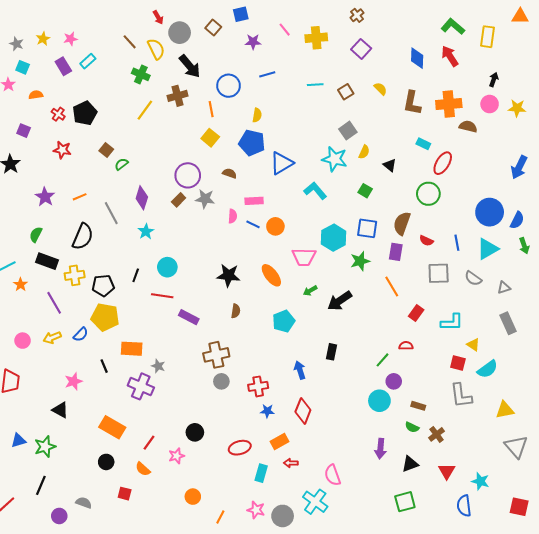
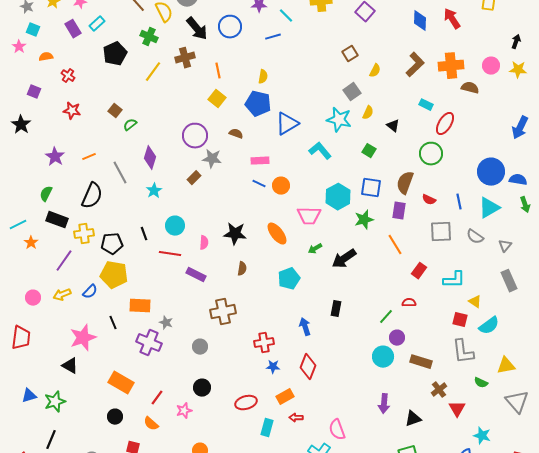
black arrow: (494, 80) -> (516, 42), moved
cyan line: (315, 85) -> (286, 16), moved, turned 49
blue circle: (229, 86) -> (230, 27), moved
yellow semicircle: (380, 89) -> (375, 71), moved, turned 72
brown L-shape: (412, 103) -> (415, 65), turned -145
black pentagon: (85, 113) -> (115, 54), moved
brown rectangle: (179, 200) -> (194, 178), moved
pink semicircle: (233, 216) -> (204, 243), moved
blue semicircle: (517, 220) -> (518, 180), turned -108
black line: (136, 275) -> (144, 234), turned -40
gray triangle: (504, 288) -> (505, 246), turned -32
purple line: (54, 303) -> (64, 261), turned 65
pink star: (74, 381) -> (83, 338), size x1.5
gray circle: (221, 381) -> (200, 347), moved
brown rectangle: (418, 406) -> (421, 362), size x1.5
green semicircle: (412, 427) -> (481, 383), moved
red triangle: (447, 471) -> (457, 409), moved

